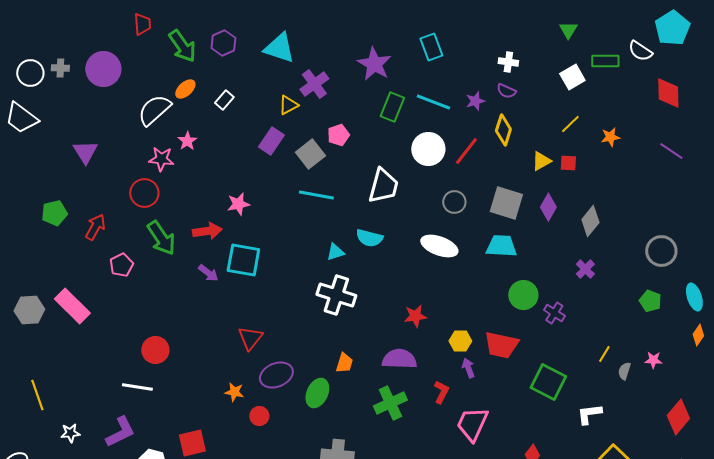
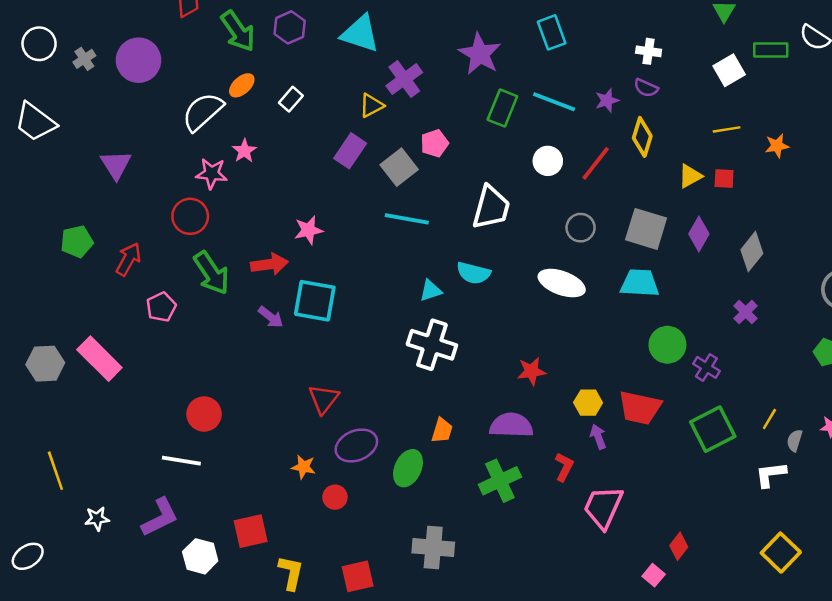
gray cross: (60, 68) -> (84, 59), turned -36
white circle: (30, 73) -> (39, 44), moved
yellow line: (570, 124) -> (727, 129), turned 35
white circle: (428, 149) -> (548, 161), size x0.7
green square: (548, 382) -> (713, 429), moved, turned 36
white L-shape: (589, 414) -> (771, 474), moved

